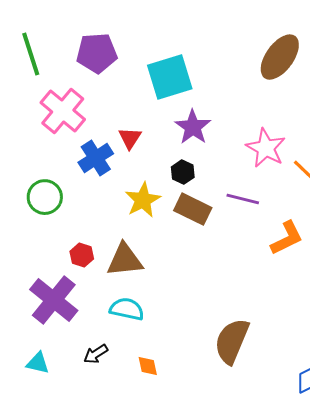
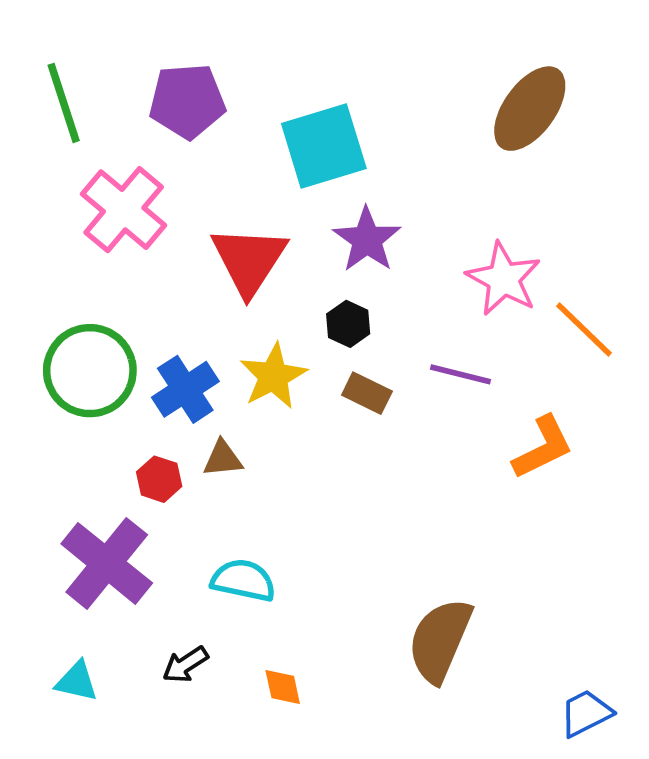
red triangle: (130, 138) -> (249, 260), size x1.8
blue cross: (96, 158) -> (185, 389), moved
green circle: (45, 197) -> (90, 371), size x1.4
brown rectangle: (193, 209) -> (367, 393), size x0.7
brown triangle: (125, 260) -> (223, 459), moved, size x0.6

